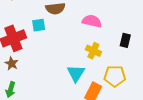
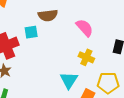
pink semicircle: (92, 21) -> (85, 28), turned 36

